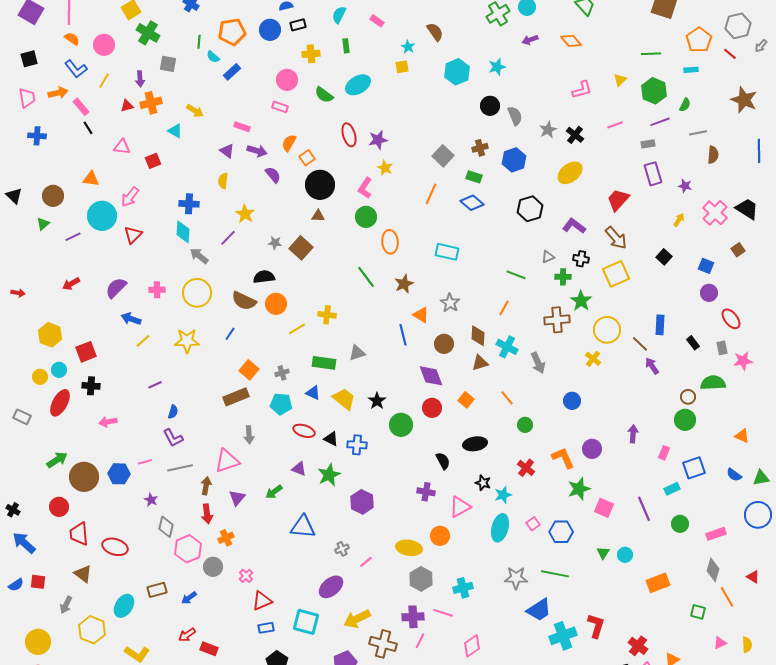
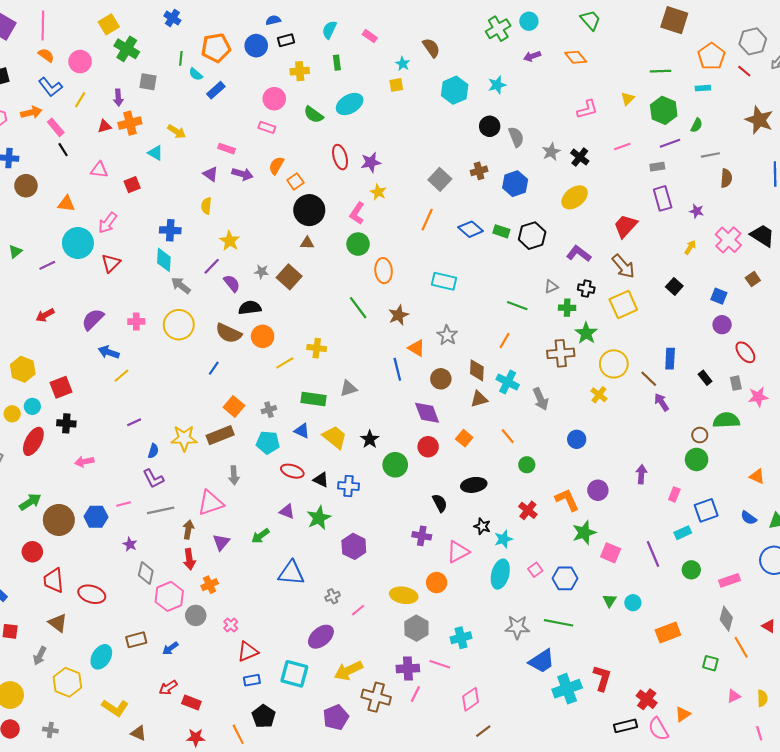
purple semicircle: (273, 175) -> (232, 283), moved
green rectangle: (474, 177) -> (501, 231), moved
brown circle: (53, 196) -> (26, 186), moved
yellow star: (187, 341) -> (184, 438), moved

